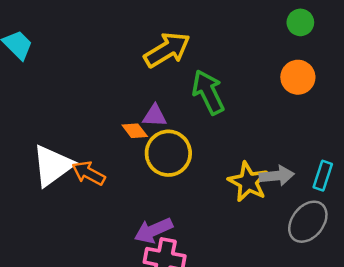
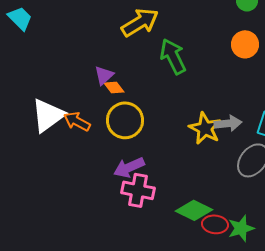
purple triangle: (155, 116) -> (104, 75), moved, turned -45
yellow circle: (168, 153) -> (125, 120), moved

